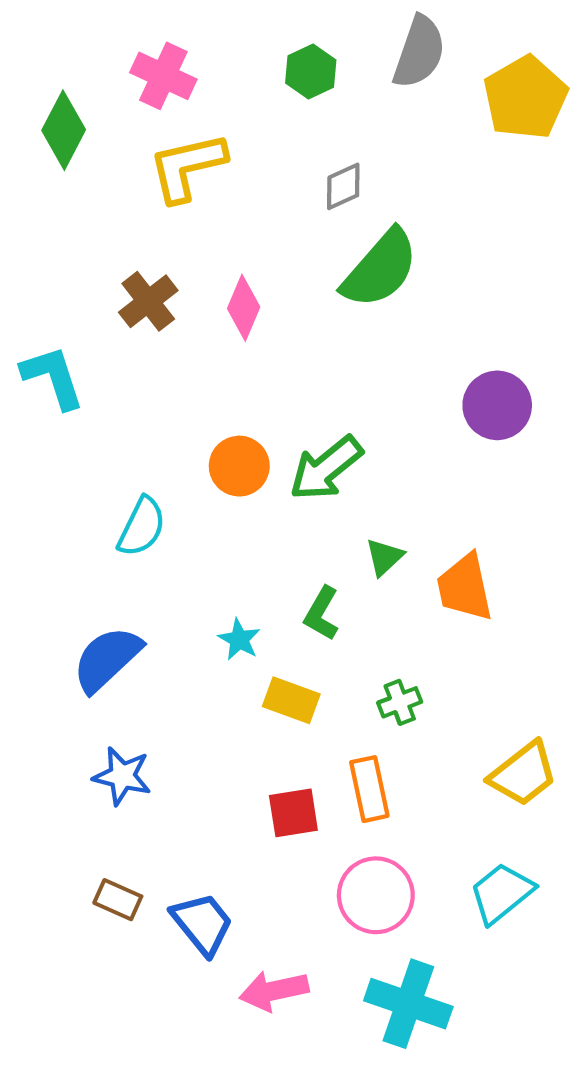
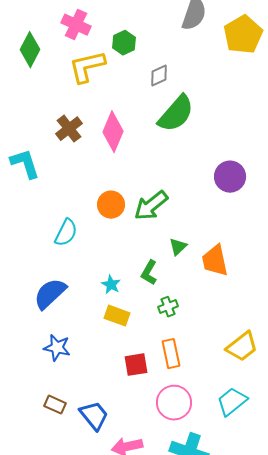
green hexagon: (311, 72) -> (124, 43), moved
pink diamond: (244, 308) -> (113, 132), size x1.4
yellow rectangle: (291, 700) -> (117, 316), moved
green cross: (400, 702) -> (168, 307), moved

